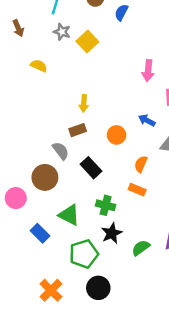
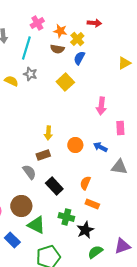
yellow square: (87, 41) -> (65, 82), moved
yellow semicircle: (39, 66) -> (11, 81), moved
orange circle: (117, 135) -> (75, 145), moved
orange semicircle: (141, 164) -> (85, 183), moved
brown circle: (45, 177) -> (21, 206), moved
black star: (112, 233) -> (85, 230), moved

